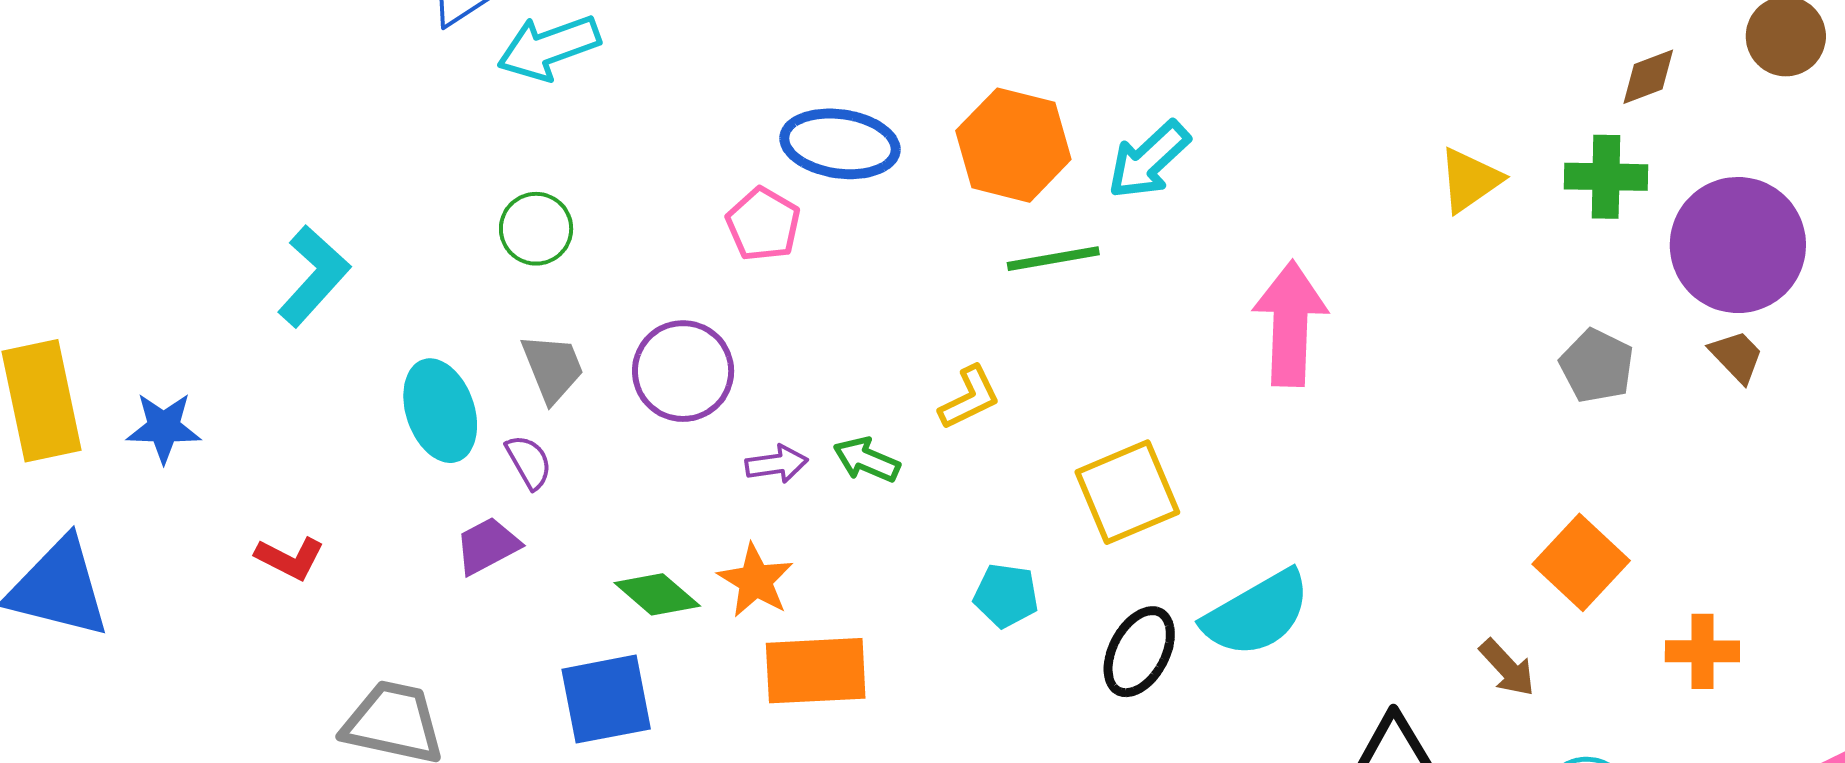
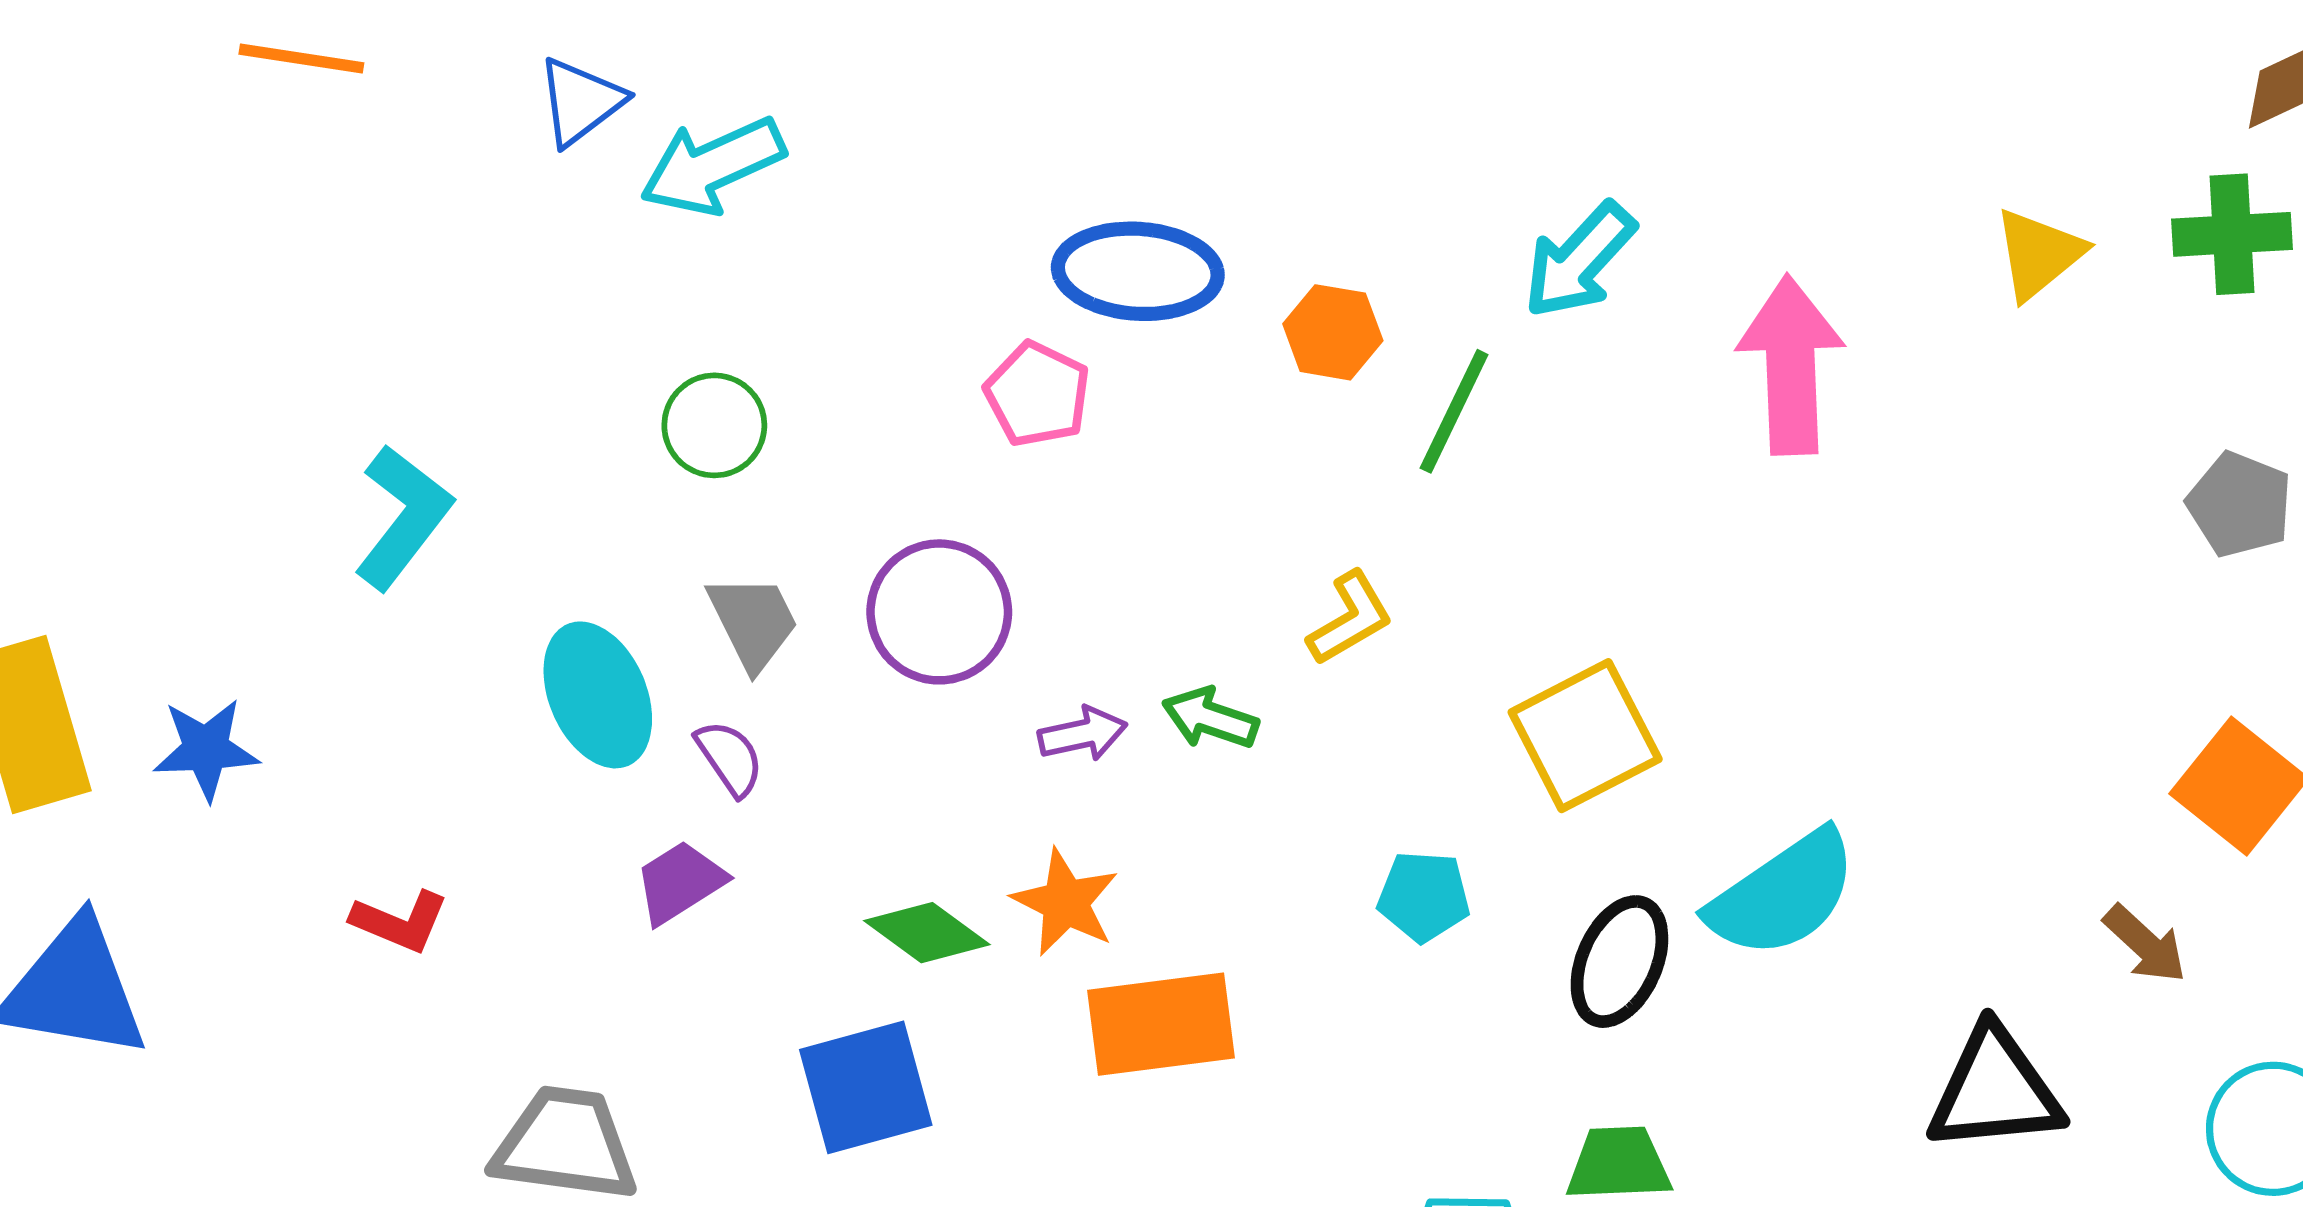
orange hexagon: (1013, 145) -> (1333, 332), moved, size x0.6
green line: (1053, 259) -> (1454, 411), turned -50
pink arrow: (1290, 324) -> (1791, 365), moved

